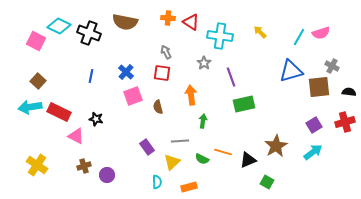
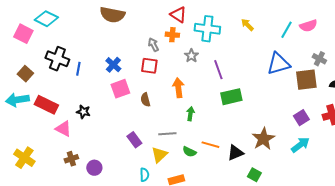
orange cross: (168, 18) -> (172, 35), moved
black cross: (89, 33) -> (57, 59), moved

